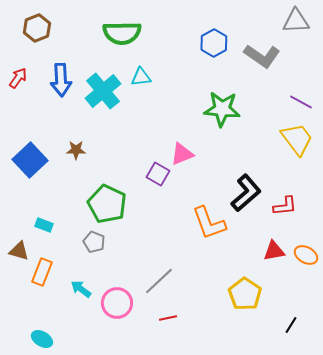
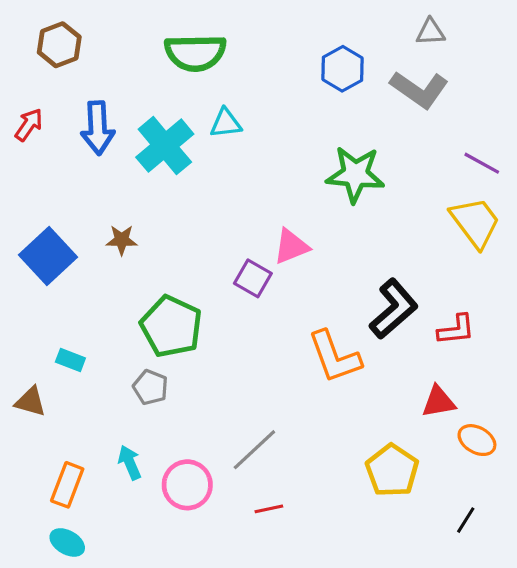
gray triangle: (296, 21) -> (431, 32), moved, size x0.7
orange ellipse: (306, 255) -> (477, 440), moved
orange rectangle: (42, 272) -> (67, 485), moved
cyan arrow: (81, 289) -> (130, 462), turned 30

